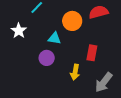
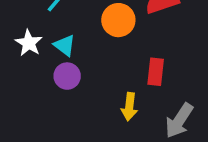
cyan triangle: (54, 38) -> (65, 45), moved, turned 32
purple circle: (47, 58) -> (67, 76), moved

